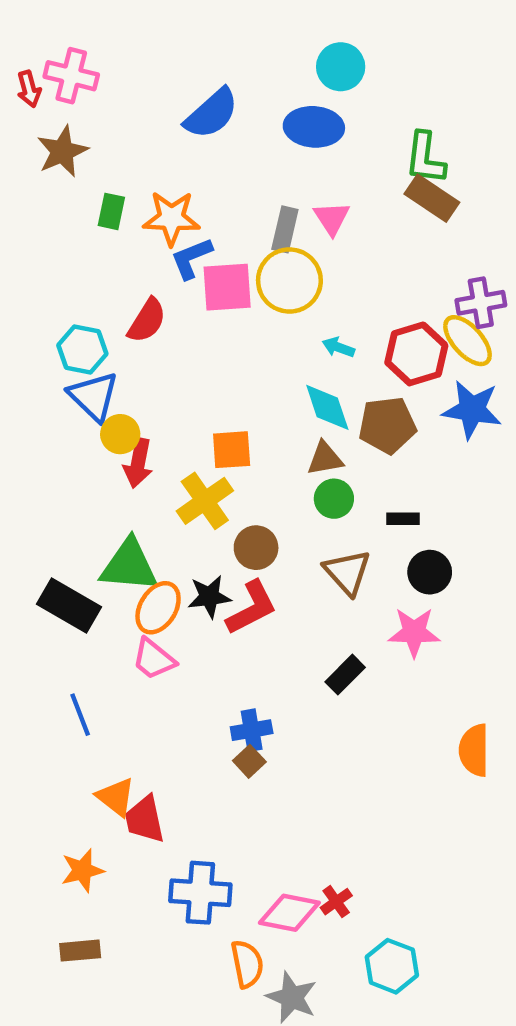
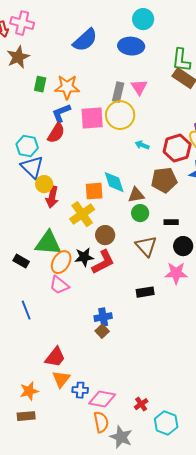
blue L-shape: (191, 258) -> (61, 113), moved
cyan diamond: (327, 407) -> (114, 182), moved
black rectangle: (69, 606) -> (21, 261), size x0.6
black rectangle: (345, 675) -> (145, 292), turned 36
orange triangle: (116, 797) -> (61, 379), moved, turned 30
red trapezoid: (145, 819) -> (55, 357), turned -130
orange star: (82, 870) -> (29, 391), moved
blue cross: (200, 893) -> (80, 390), size x0.6
red cross: (336, 902) -> (141, 404), moved
pink diamond: (289, 913) -> (102, 399), moved

